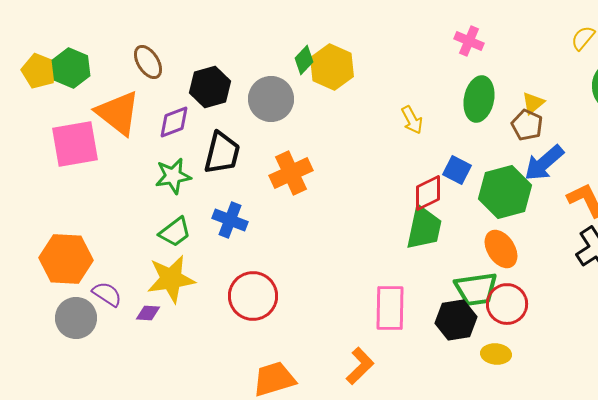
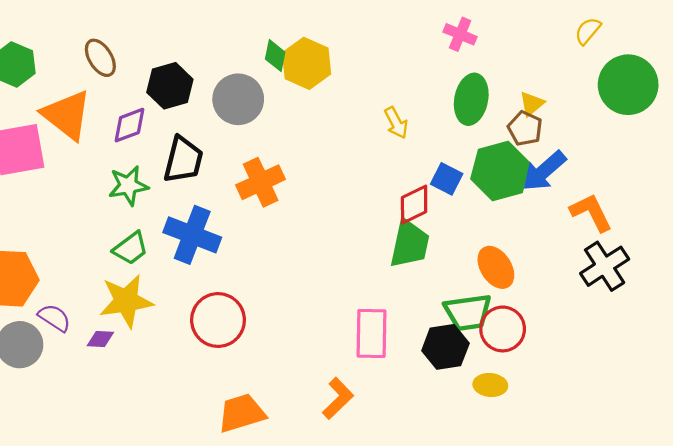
green diamond: (304, 60) -> (275, 56), turned -32
green hexagon: (505, 192) -> (500, 171), moved
blue cross: (230, 220) -> (192, 235), size x1.4

